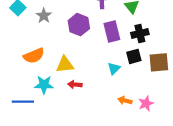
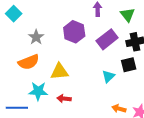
gray star: (44, 16) -> (36, 37), moved
purple rectangle: (112, 32) -> (107, 39), turned 65
red arrow: (75, 85) -> (64, 99), moved

